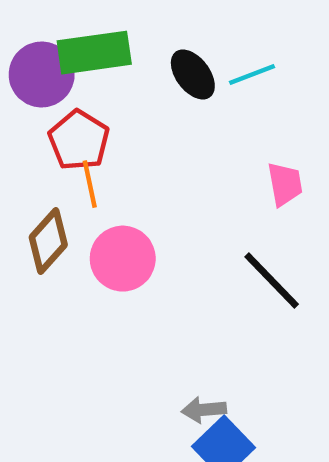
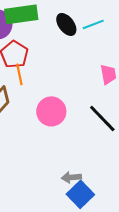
pink circle: (123, 259) -> (51, 111), moved

